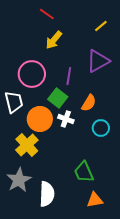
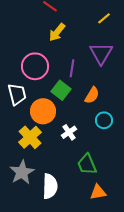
purple triangle: (98, 61) -> (101, 53), turned -30
white cross: (66, 119) -> (69, 132), moved, turned 35

